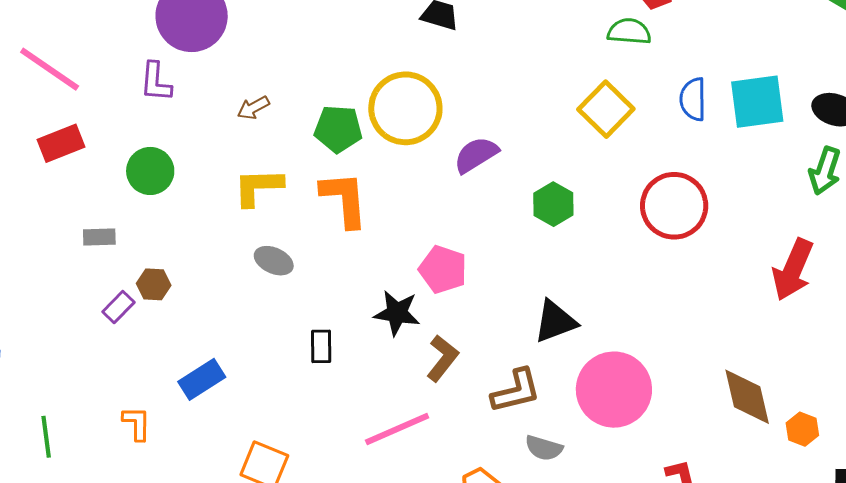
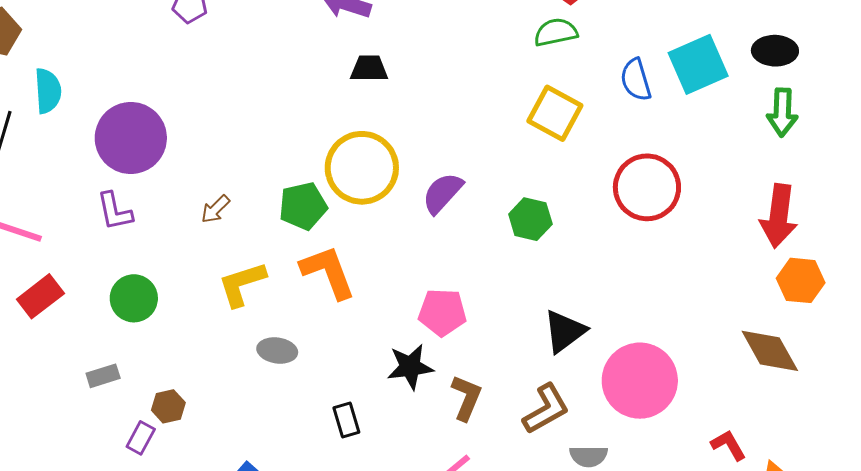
orange hexagon: (802, 429) -> (801, 280), moved, size x1.4

